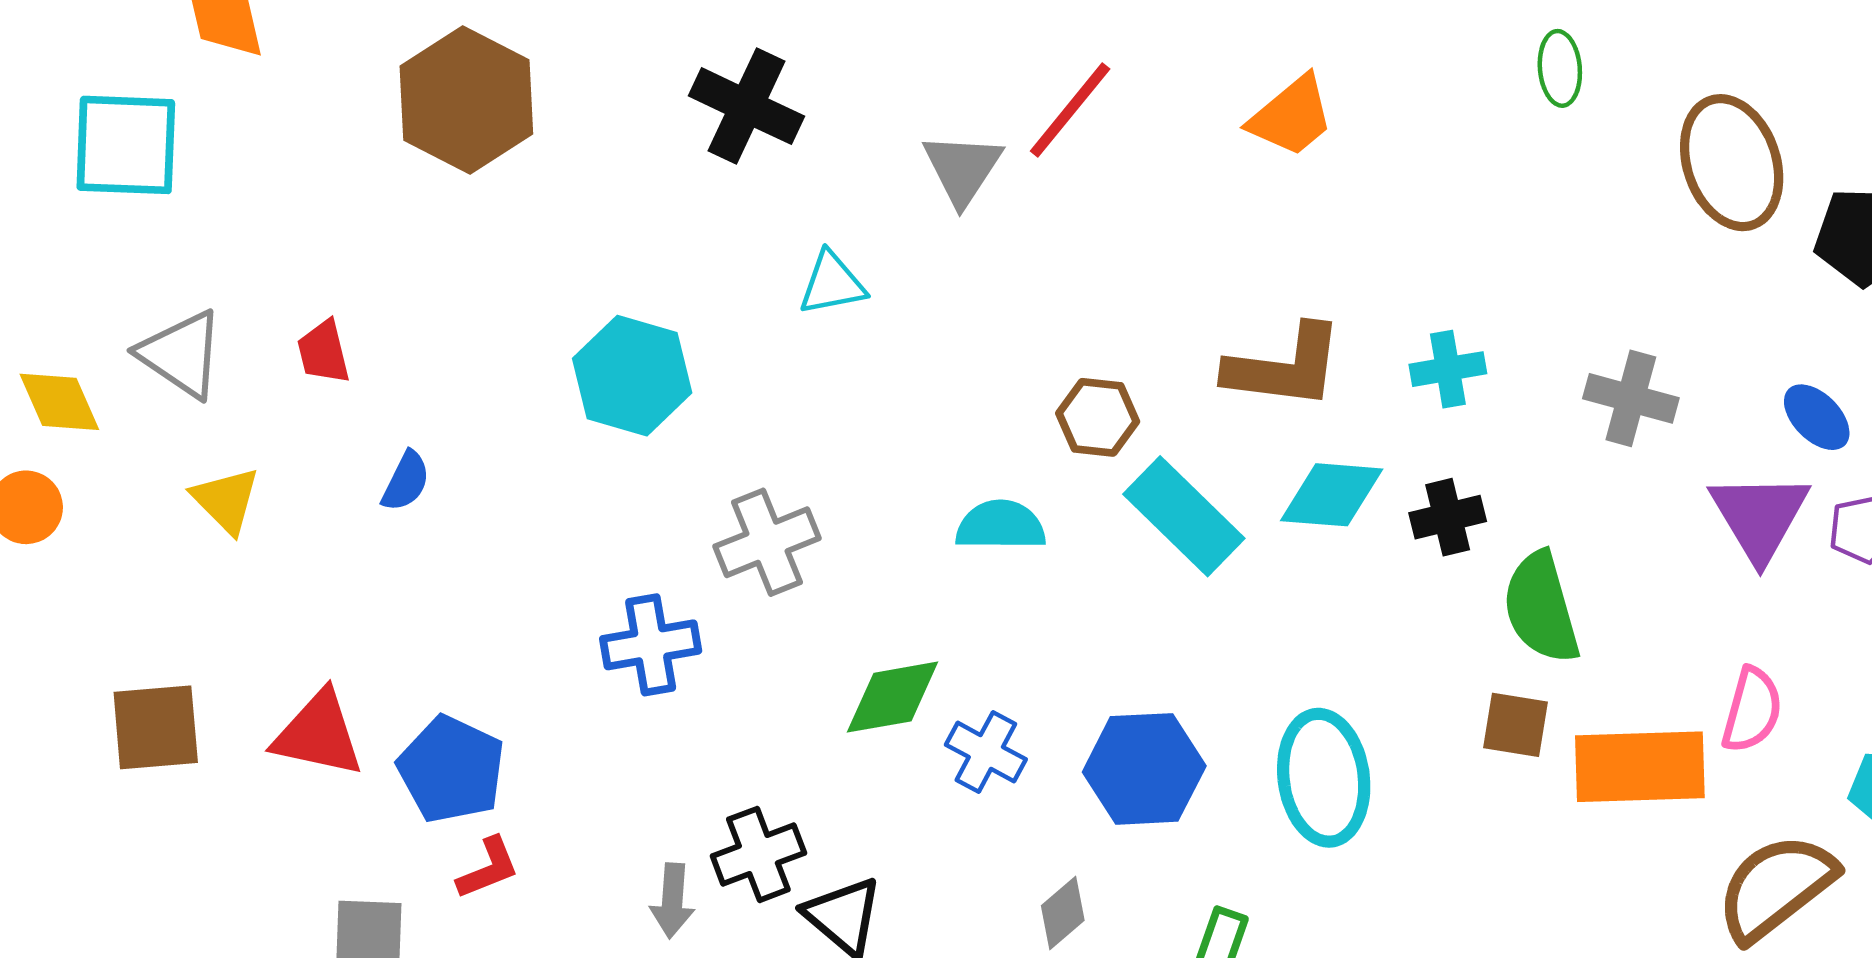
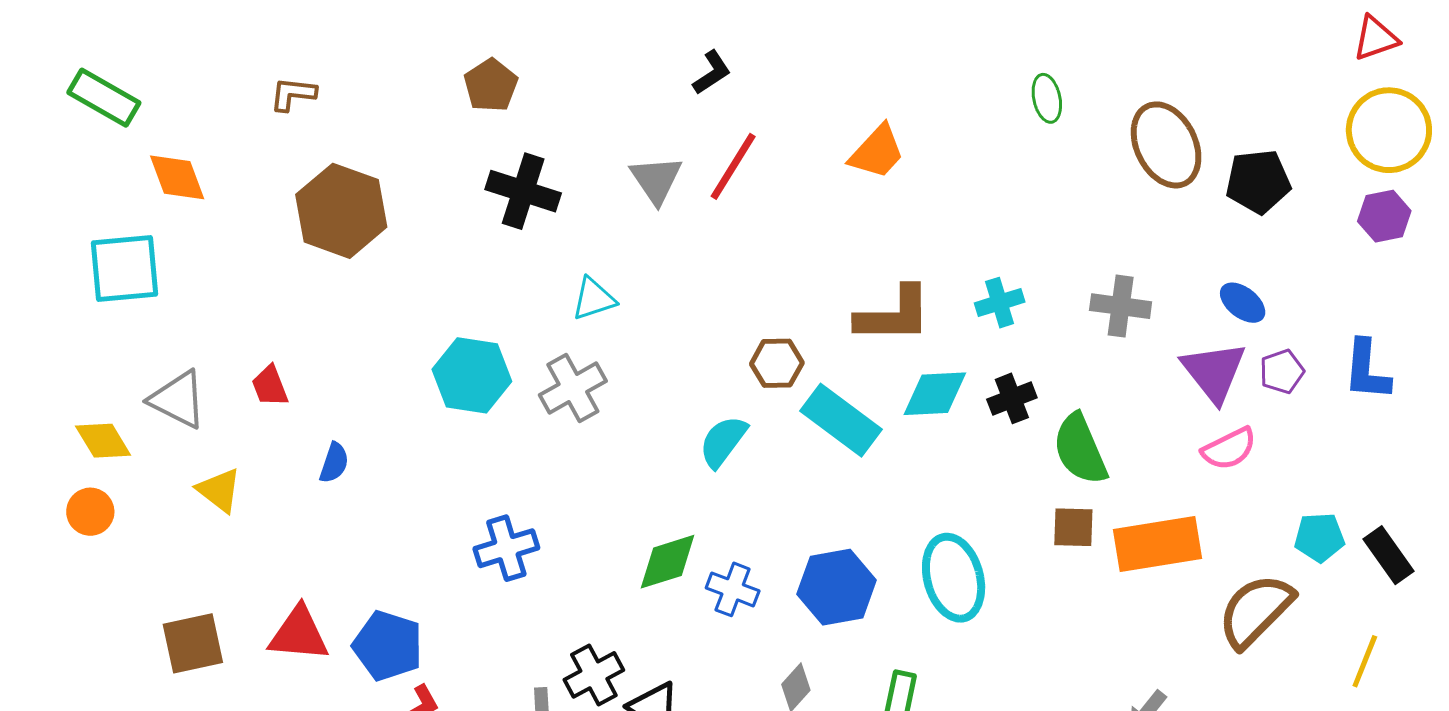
gray triangle: (962, 169) -> (656, 180), moved
cyan semicircle: (1001, 525) -> (723, 441), turned -46
gray cross: (767, 542) -> (573, 388), moved
pink semicircle: (1752, 710) -> (1229, 449), moved, turned 56

